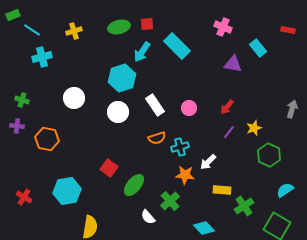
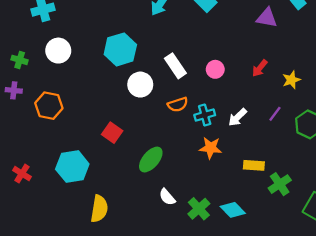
cyan hexagon: (122, 78) -> (120, 49), moved
white circle: (74, 98) -> (58, 51), moved
white circle: (118, 112) -> (140, 85), moved
yellow star: (254, 128) -> (291, 80), moved
purple line: (229, 132) -> (275, 114), moved
white arrow: (208, 162) -> (237, 117), moved
red square: (109, 168) -> (112, 133), moved
green cross: (170, 201) -> (199, 209), moved

